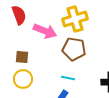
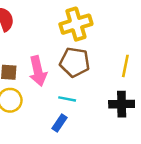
pink arrow: (45, 31) -> (38, 71), moved, turned 55

